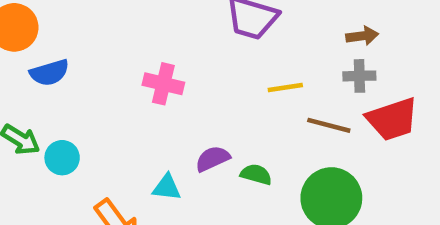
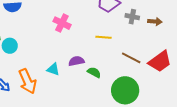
gray cross: (359, 76) -> (132, 17), moved
yellow line: (285, 88) -> (104, 37), moved
red trapezoid: (392, 119) -> (160, 61), turned -30

